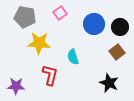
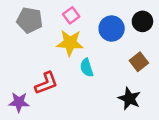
black circle: (120, 27) -> (142, 21), moved
yellow star: (39, 43) -> (70, 43), moved
red L-shape: (50, 75) -> (46, 83), moved, turned 55

